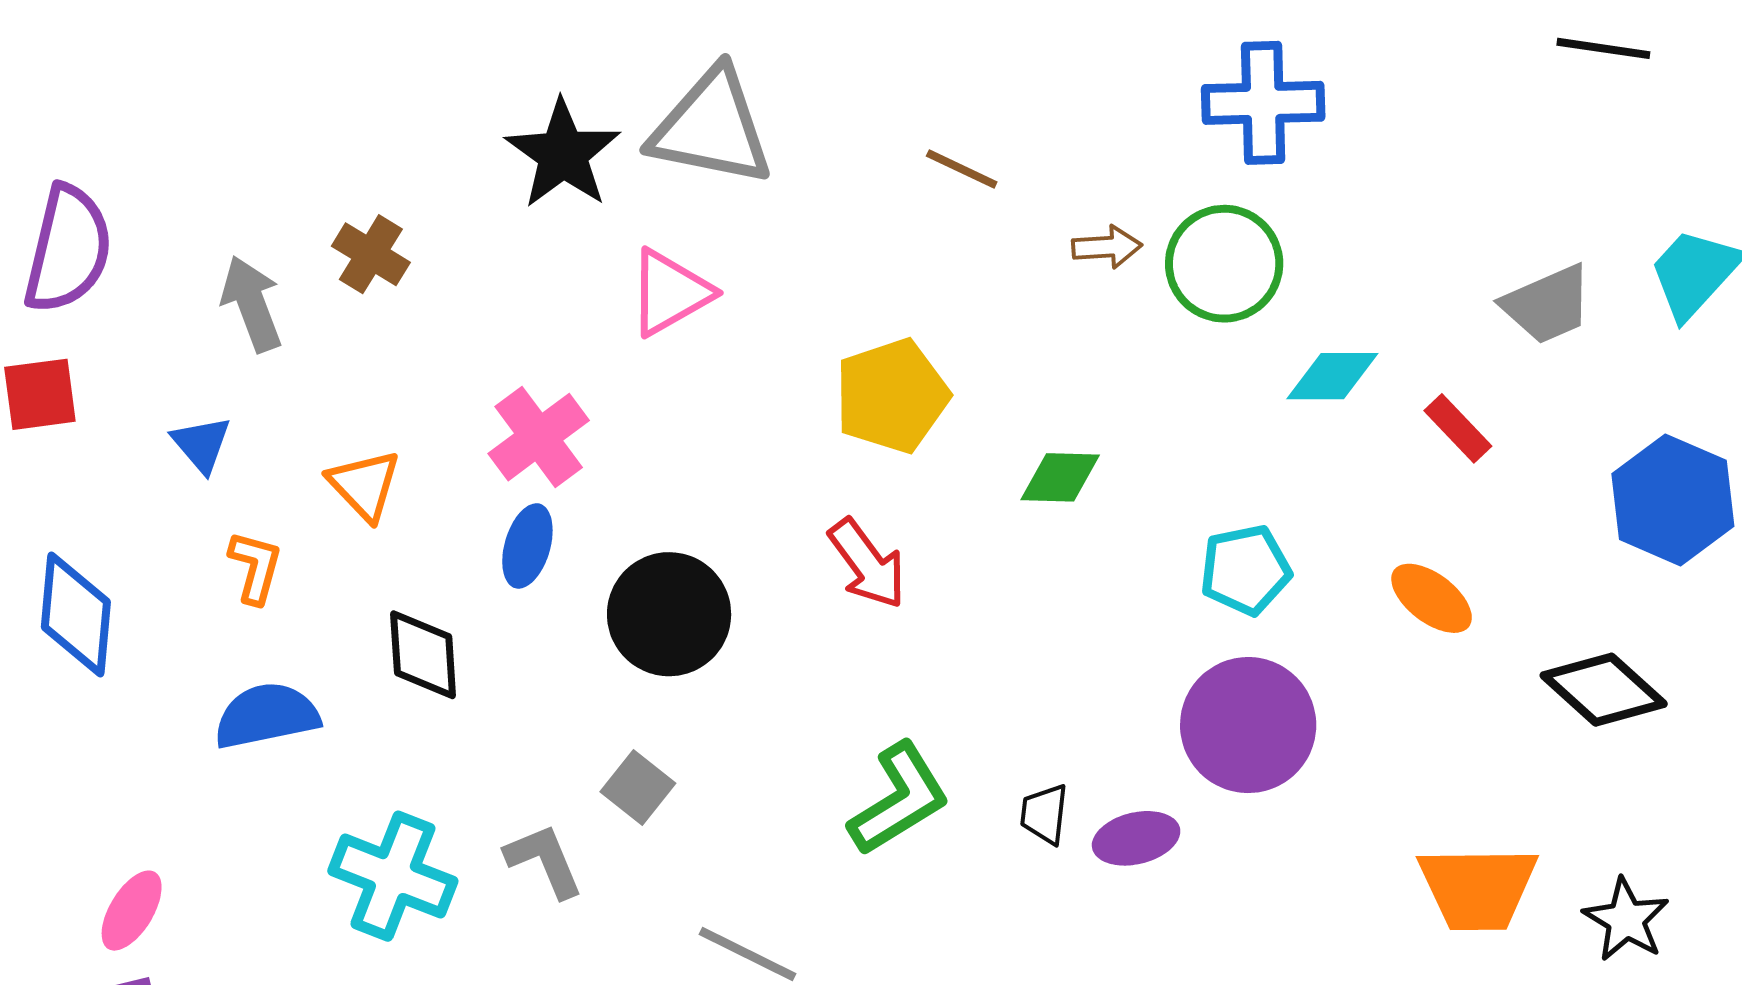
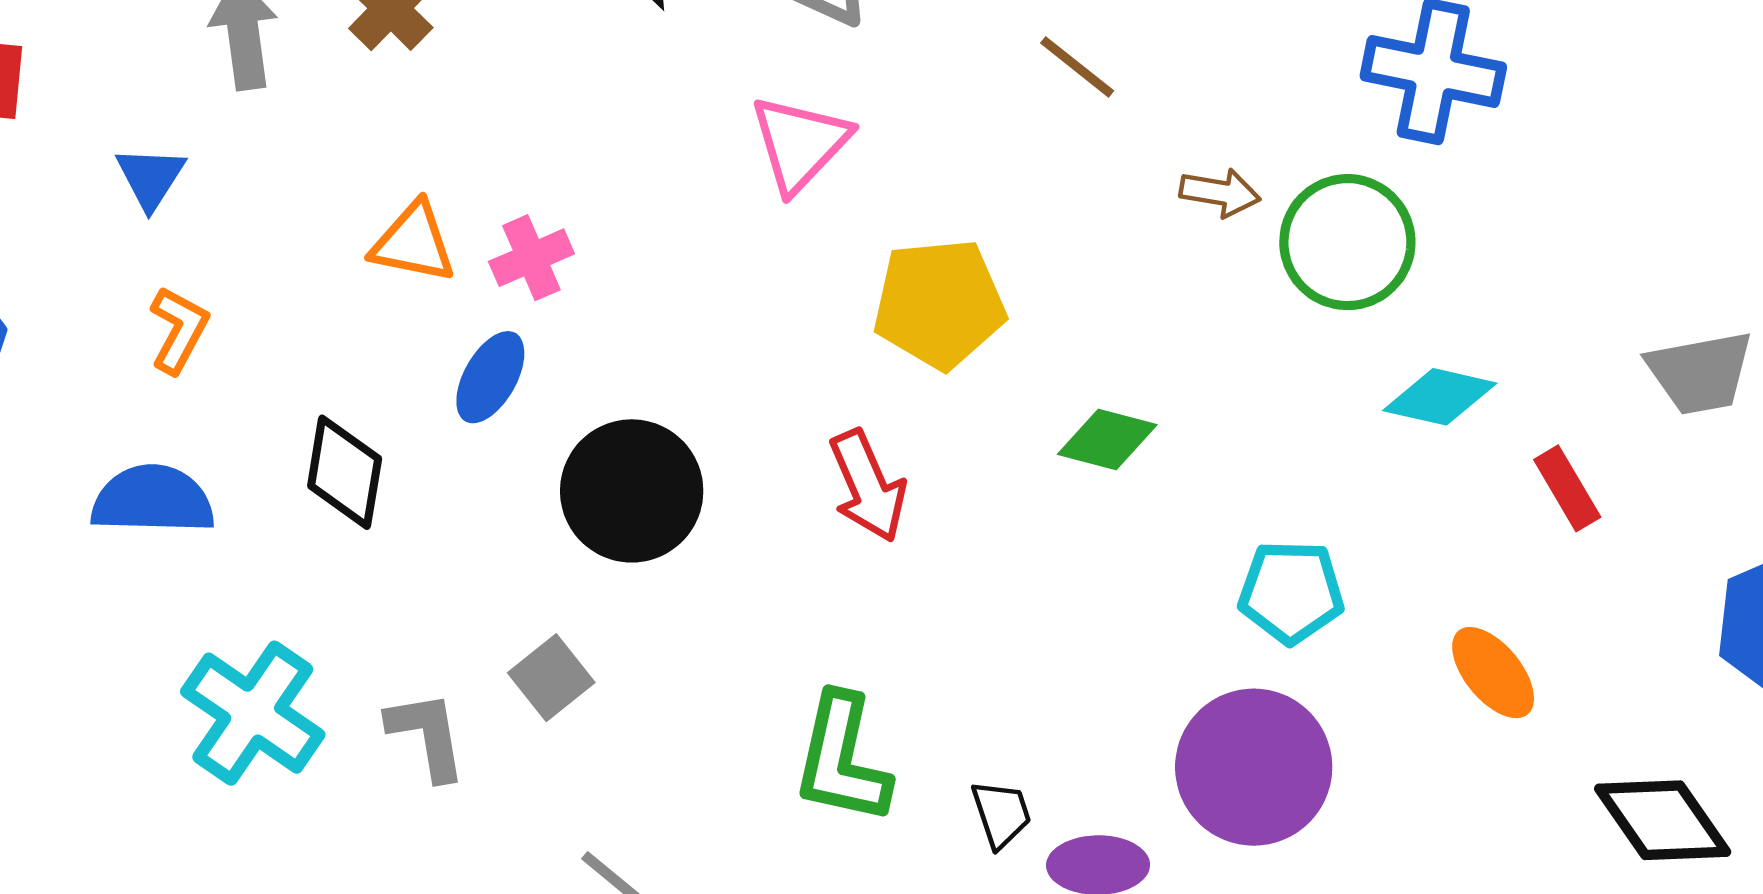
pink triangle: (670, 293) -> (800, 143), moved, turned -30
pink cross: (539, 437) -> (531, 258), size x0.7
orange triangle: (364, 485) -> (413, 243), moved, turned -48
green L-shape: (899, 799) -> (842, 759), turned 121
black trapezoid: (1044, 814) -> (1001, 814), turned 142

